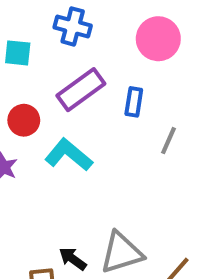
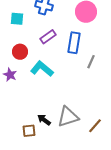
purple rectangle: (81, 90) -> (48, 37), size x0.7
blue rectangle: (134, 102) -> (74, 43), size x1.5

